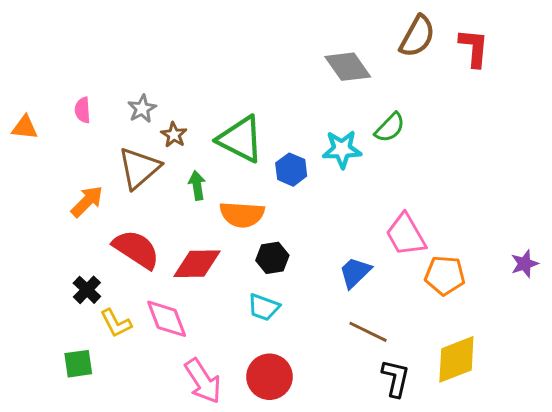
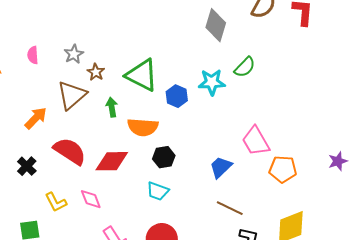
gray diamond: (348, 67) -> (216, 25), turned 52
black cross: (87, 290) -> (27, 166), moved
pink diamond: (167, 319) -> (91, 199), size x0.7

